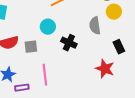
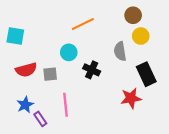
black rectangle: (119, 47) -> (146, 74), size x1.5
red star: (105, 69) -> (131, 98), turned -30
purple rectangle: (22, 88) -> (40, 119), turned 64

